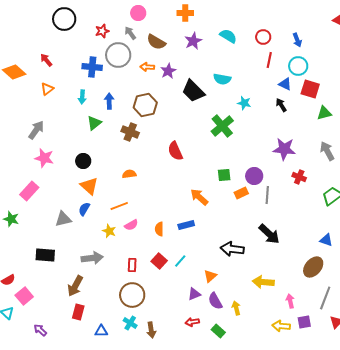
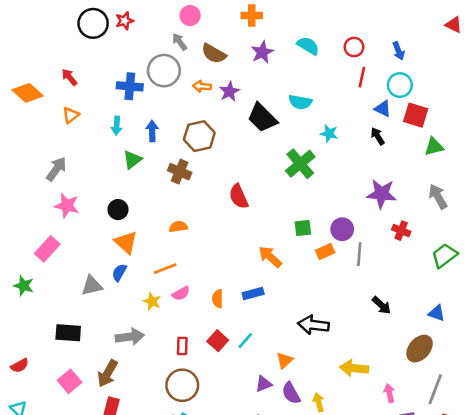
red star: (102, 31) -> (125, 21), moved
black arrow: (269, 234) -> (382, 305), moved, size x0.7
pink square: (24, 296) -> (69, 381), moved

